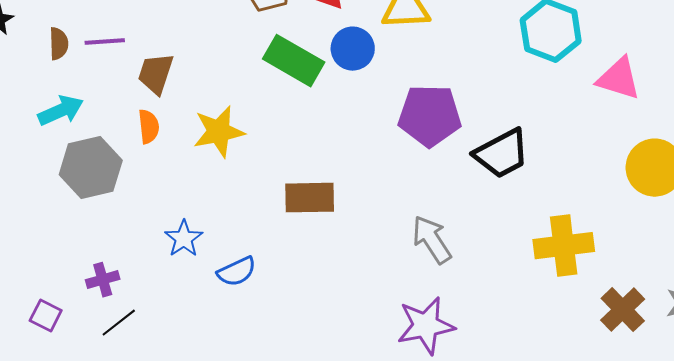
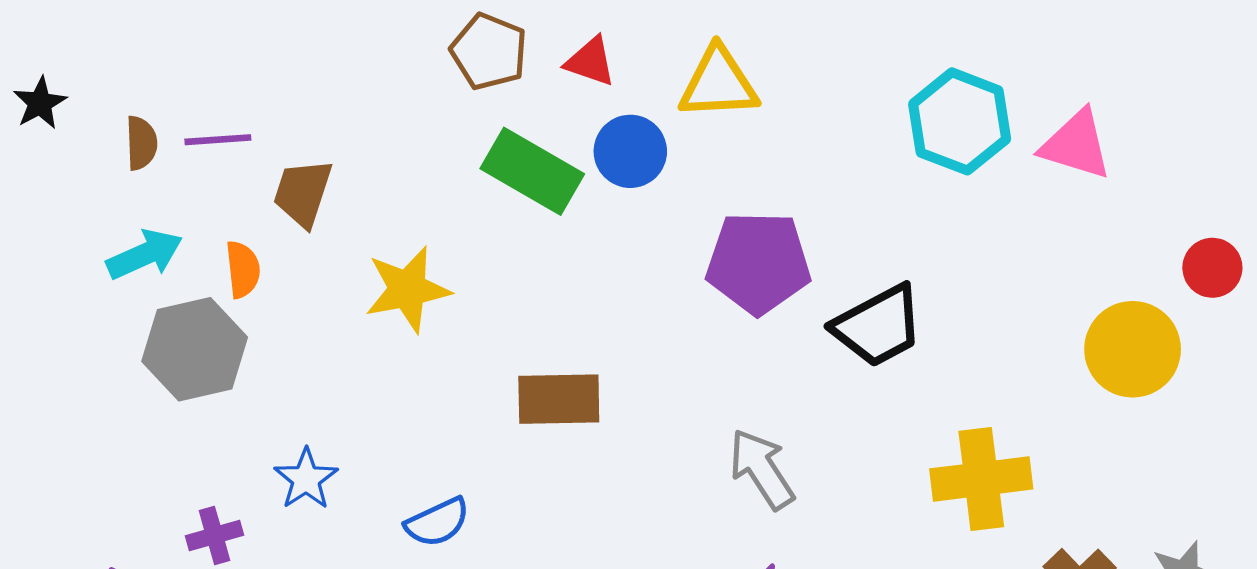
pink triangle: (619, 79) -> (1076, 145), moved
orange semicircle: (149, 127) -> (243, 269), moved
blue star: (184, 239) -> (306, 479), moved

